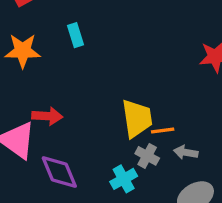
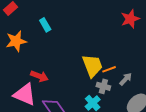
red arrow: (47, 116) -> (39, 76), turned 30
gray arrow: (186, 152) -> (126, 79), turned 136

